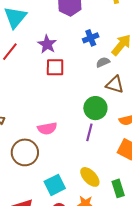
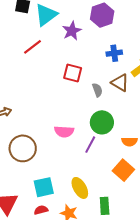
purple star: (47, 44) -> (72, 31), moved
gray semicircle: (103, 62) -> (97, 90), moved, turned 80
brown triangle: (115, 85) -> (120, 83), moved
pink semicircle: (47, 128) -> (64, 132), moved

